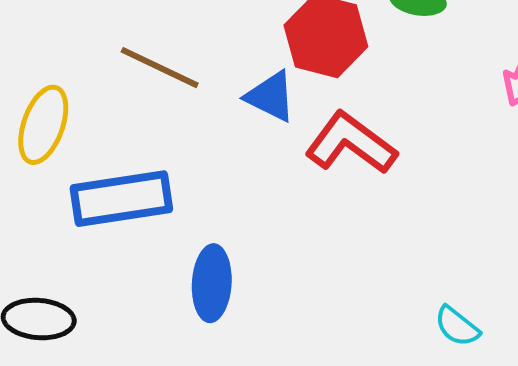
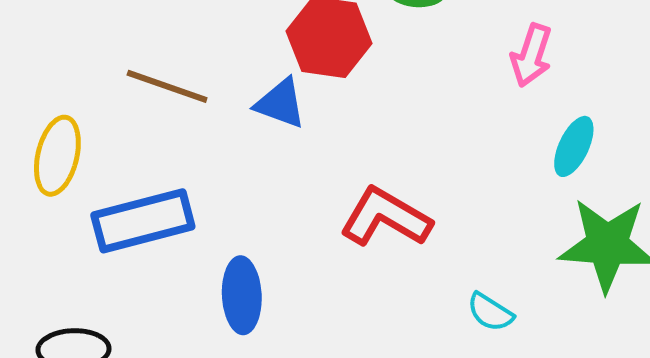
red L-shape: (351, 143) -> (386, 217), moved

